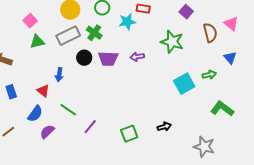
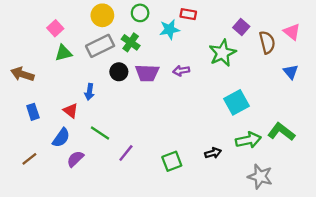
purple square: (186, 12) -> (241, 27), moved
green star: (172, 42) -> (222, 53), turned 30
green arrow: (209, 75) -> (248, 140), moved, size x1.5

